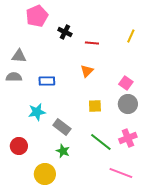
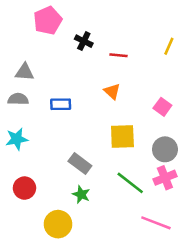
orange triangle: (87, 71) -> (112, 91), turned -32
gray circle: (128, 104) -> (165, 149), moved
yellow square: (95, 106) -> (122, 136), size x1.5
cyan star: (37, 112) -> (17, 139), moved

